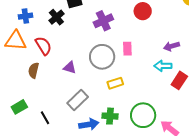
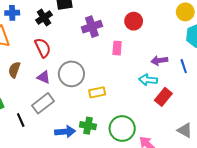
red semicircle: (43, 46) -> (43, 48), moved
pink rectangle: (127, 49) -> (117, 48), moved
gray circle: (102, 57) -> (71, 74), moved
purple triangle: (70, 68) -> (44, 77), moved
gray rectangle: (78, 100) -> (43, 103), moved

